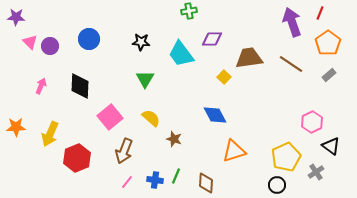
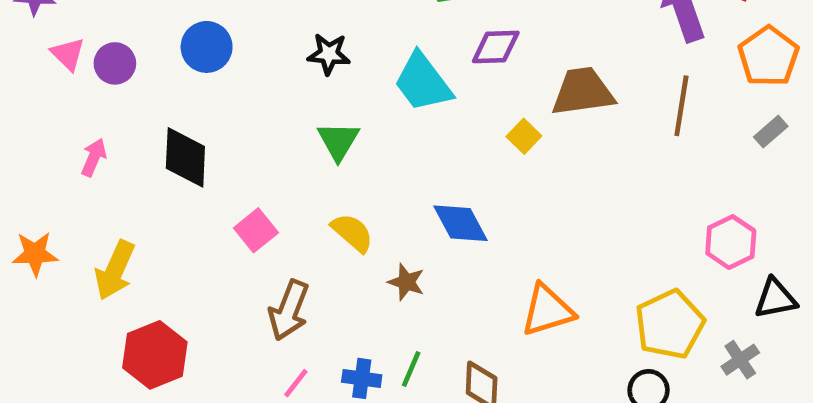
brown line: (291, 64) -> (681, 106), turned 65
blue diamond: (215, 115) -> (460, 223), moved
pink square: (110, 117) -> (256, 230), size x0.7
black triangle: (331, 146) -> (775, 298), turned -48
red hexagon: (77, 158) -> (155, 355), moved

